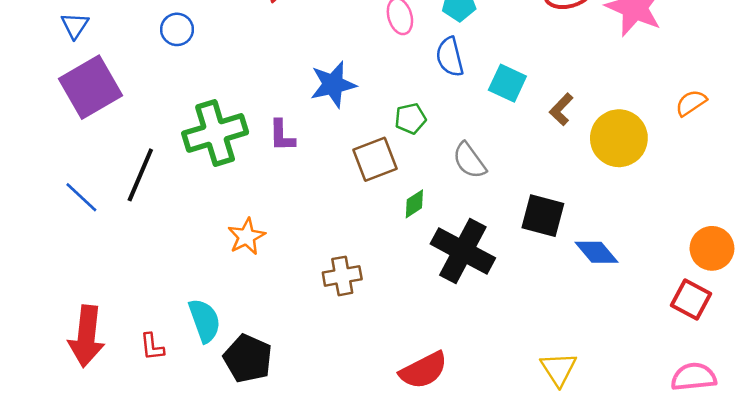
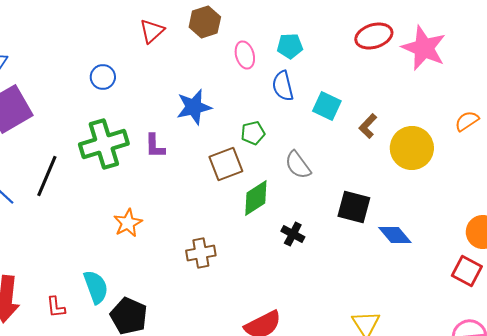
blue circle: (177, 29) -> (103, 77), moved
green diamond: (414, 204) -> (256, 198), size x1.6
black cross: (463, 251) -> (293, 234), size x0.5

